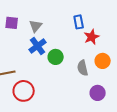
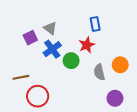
purple square: (12, 23) -> (30, 38), moved, turned -32
gray triangle: (36, 26) -> (50, 28), turned -32
red star: (92, 37) -> (87, 45), moved

